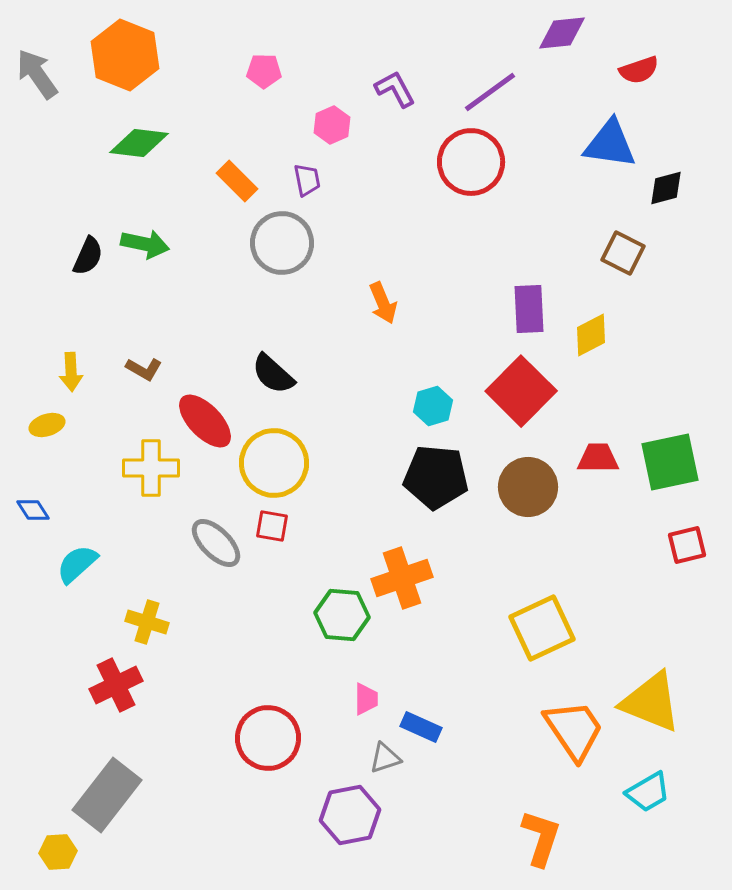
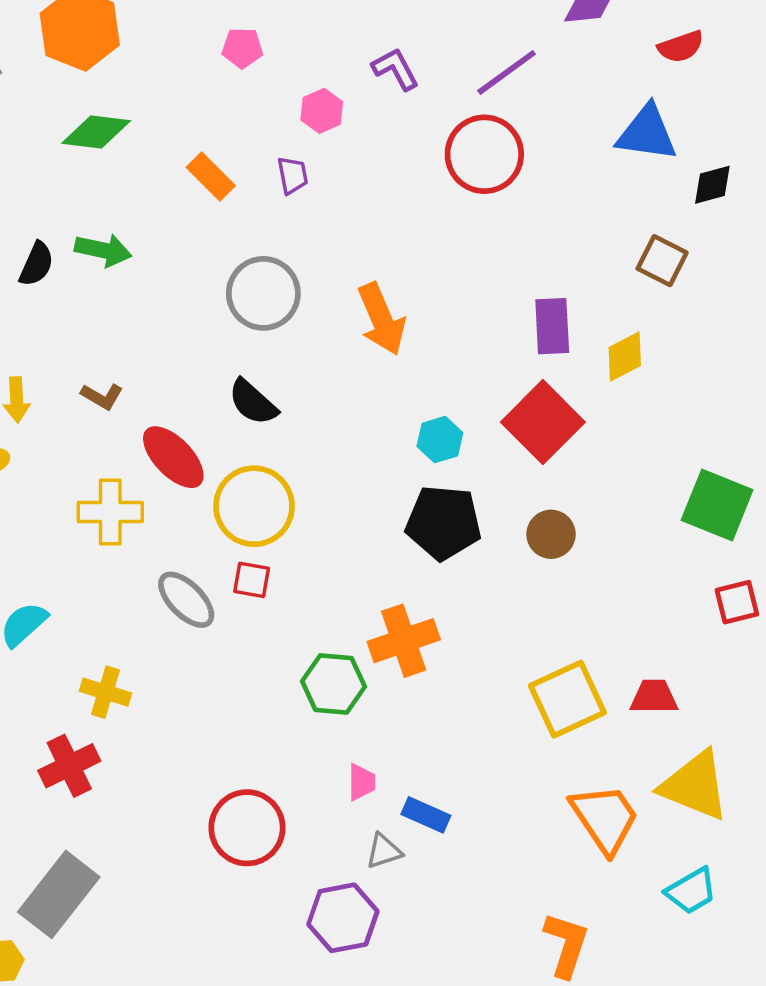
gray circle: (282, 243) -> (263, 293), moved
orange arrow: (383, 303) -> (381, 319), size x1.5
red trapezoid: (598, 458) -> (654, 697), moved
green square: (670, 462) -> (717, 505), turned 34
brown circle: (528, 487) -> (551, 534), size x0.7

